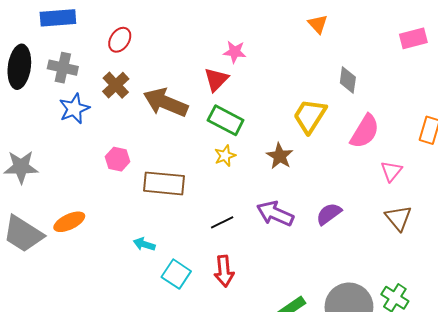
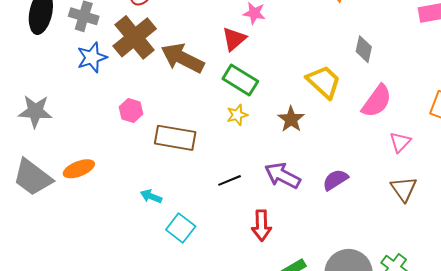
brown cross: (116, 85) -> (135, 37), size x1.6
yellow trapezoid: (310, 116) -> (324, 82), turned 96
red arrow: (224, 271) -> (261, 225), moved

